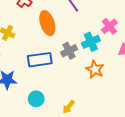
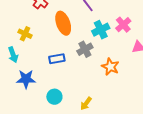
cyan cross: (91, 42) -> (101, 30), moved
blue rectangle: (40, 60) -> (57, 59), size x0.7

